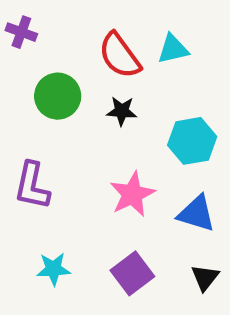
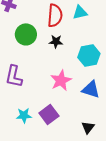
red semicircle: (120, 56) -> (55, 15), turned -140
purple square: (132, 273) -> (49, 114), moved
black triangle: (205, 278) -> (88, 127), moved

